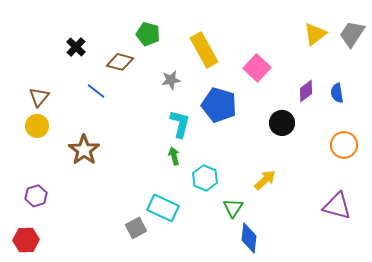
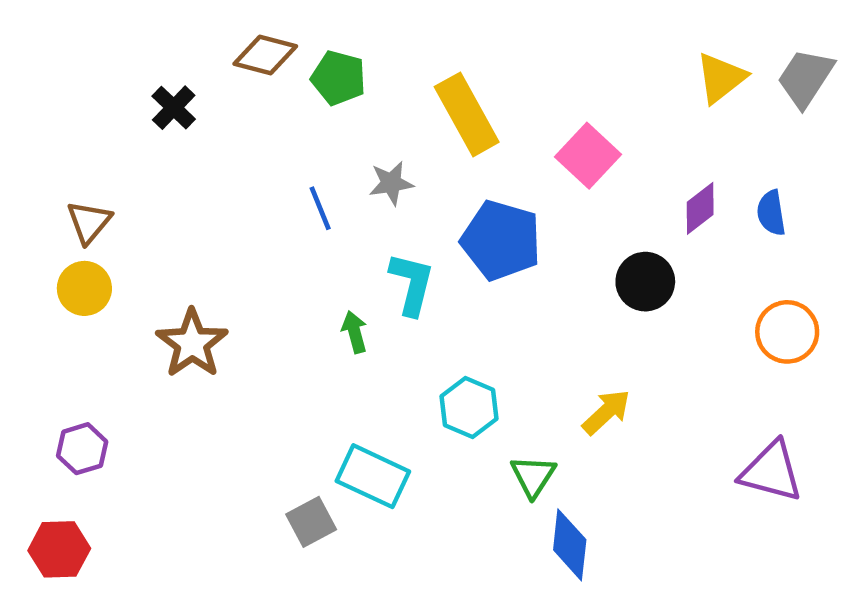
brown diamond: (120, 62) -> (265, 55), moved
blue line: (96, 91) -> (320, 208), moved, turned 30
green arrow: (174, 156) -> (355, 332), moved

